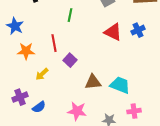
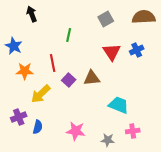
red triangle: (113, 32) -> (112, 52), turned 30
yellow arrow: (42, 74) -> (41, 94), size x1.5
brown triangle: (93, 82) -> (92, 78), moved
blue semicircle: (39, 107) -> (38, 127), turned -40

